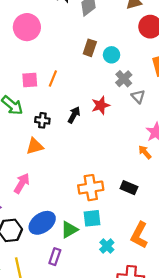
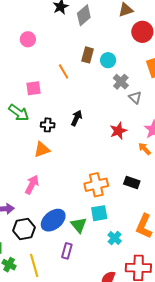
pink circle: (27, 27) -> (28, 39), size x0.6
orange line: (53, 79) -> (64, 71), moved, turned -49
red star: (101, 105) -> (118, 131), moved
green triangle: (69, 230) -> (79, 225), turned -36

